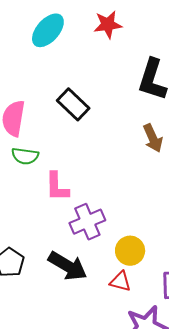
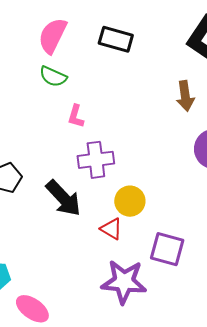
black rectangle: (73, 104) -> (116, 39), turned -44
pink L-shape: (57, 187) -> (76, 116), size x0.7

